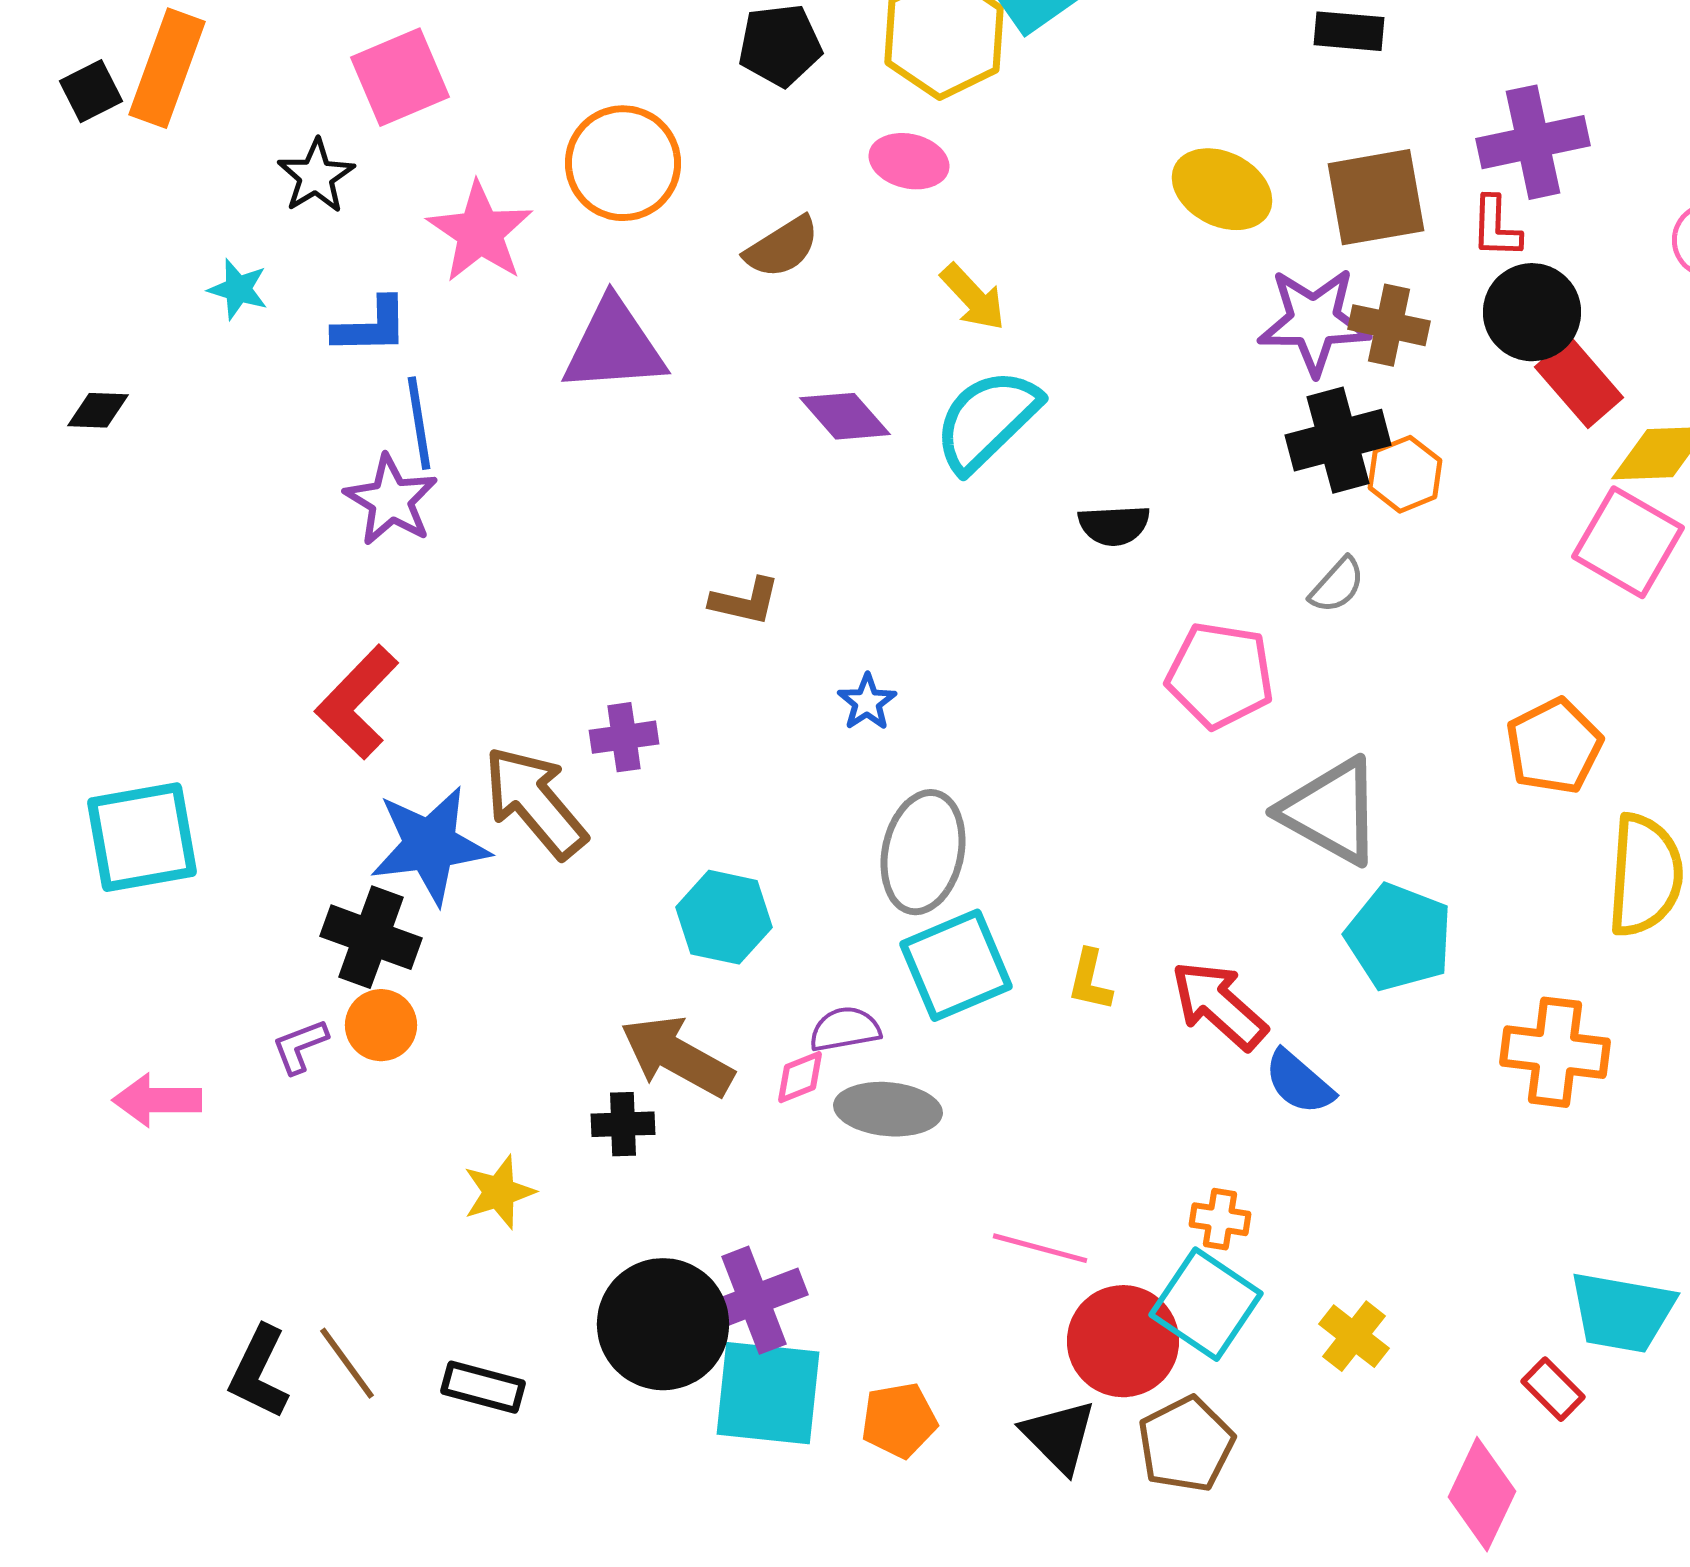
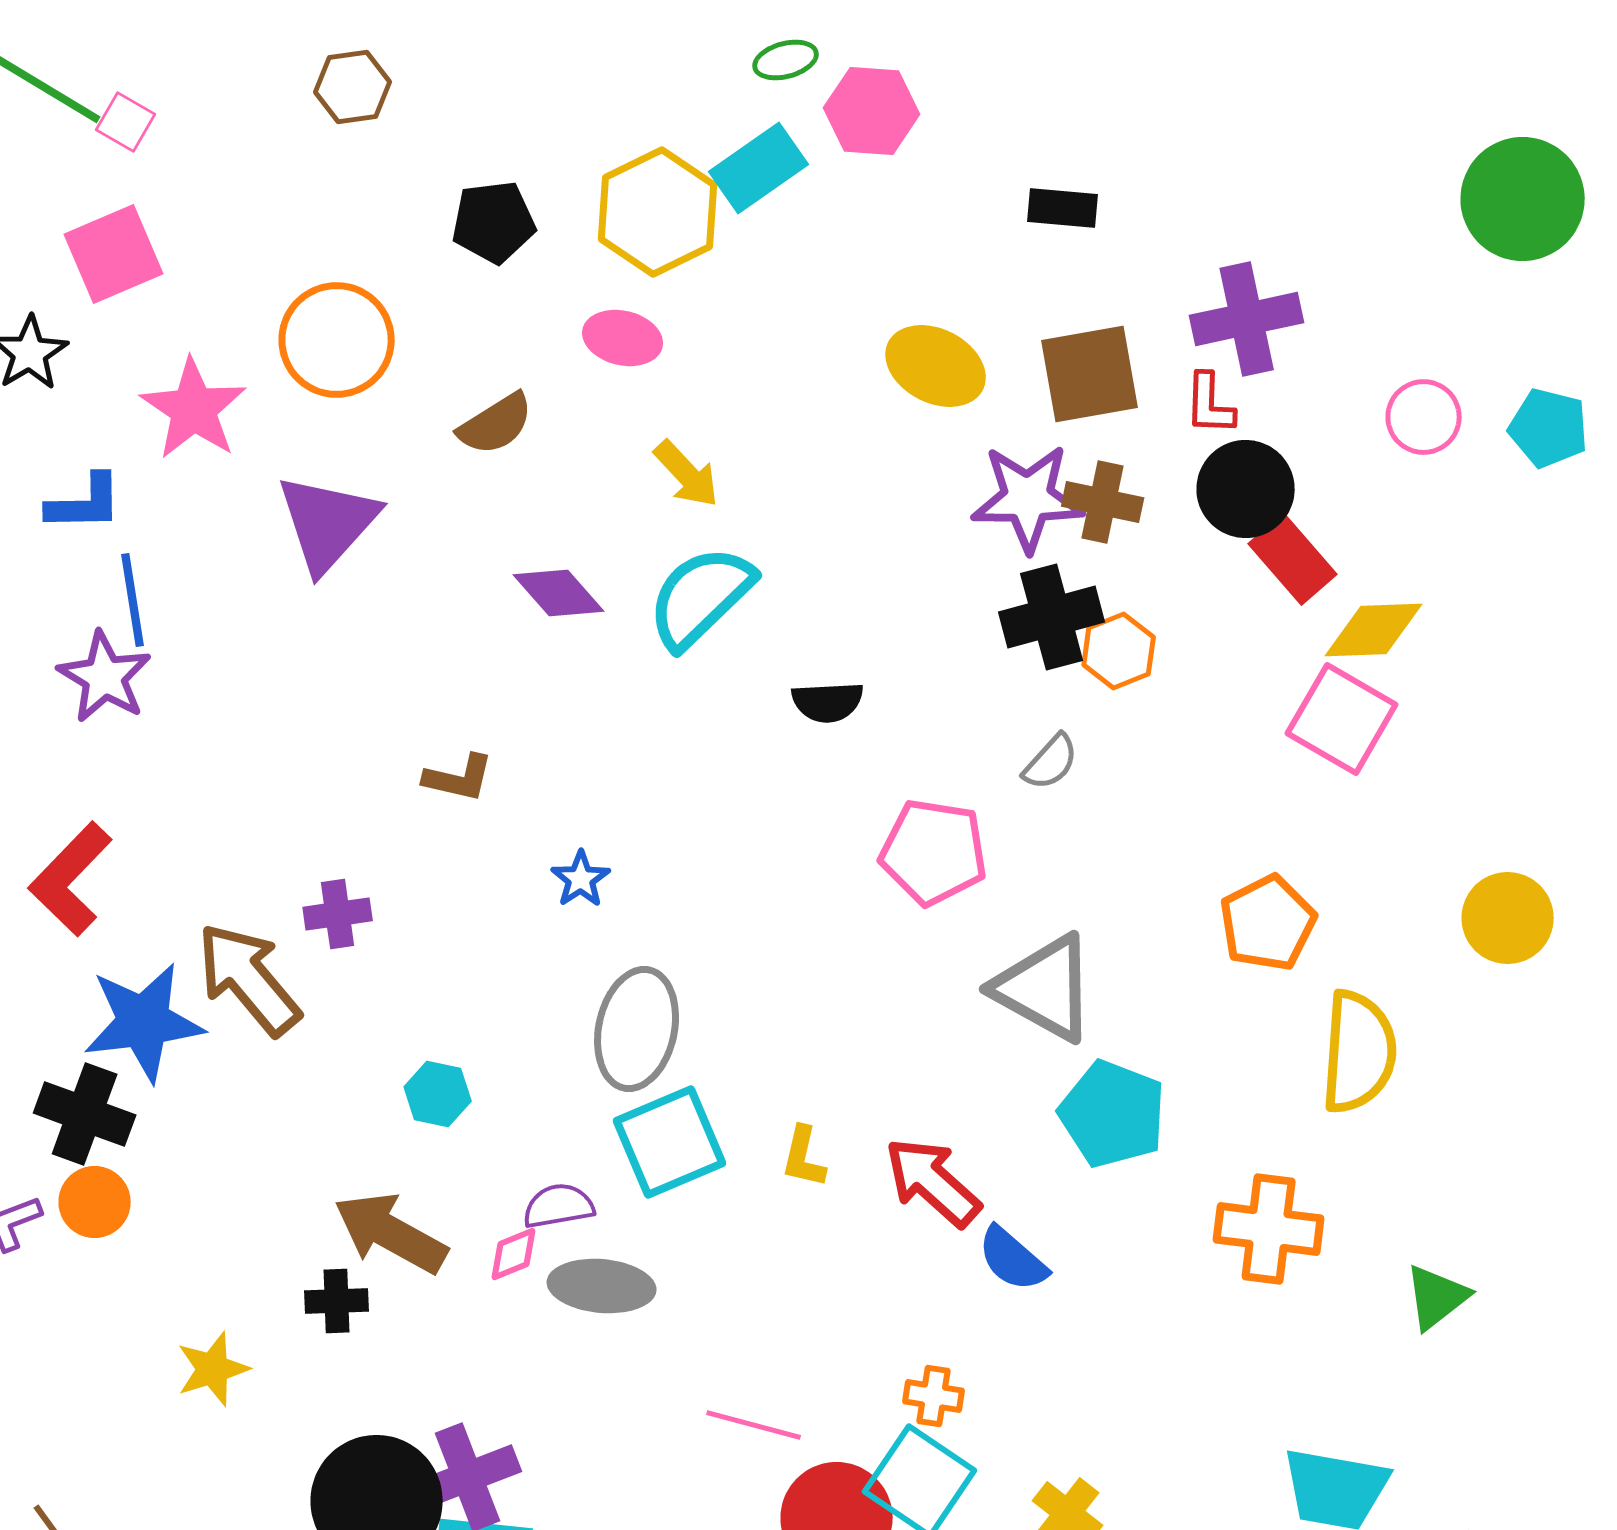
purple triangle: (614, 346) -> (328, 523), turned -44
cyan hexagon: (724, 917) -> (438, 1094), size x0.7

